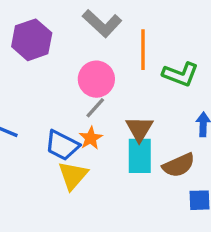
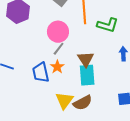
blue trapezoid: (62, 145) -> (41, 72), turned 55
brown semicircle: (179, 165) -> (83, 103), moved
yellow triangle: (73, 175) -> (64, 100), moved

